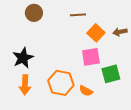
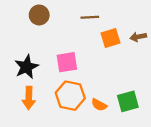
orange square: (96, 33) -> (111, 38), turned 30
pink square: (91, 57) -> (67, 62), moved
green square: (111, 74) -> (128, 101), moved

